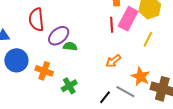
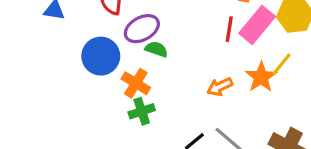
blue circle: (16, 60) -> (101, 56), moved
orange cross: (44, 71) -> (136, 83), moved
orange star: (141, 77) -> (261, 77), moved

